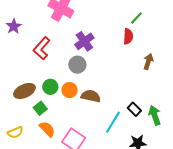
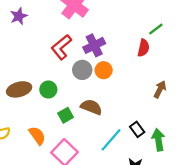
red L-shape: (42, 48) -> (61, 47), moved
brown arrow: (148, 62) -> (160, 89), moved
orange circle: (69, 90) -> (104, 70), moved
green square: (40, 108) -> (66, 115), moved

